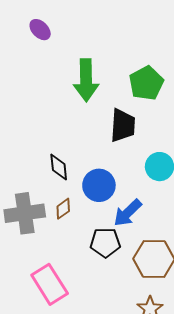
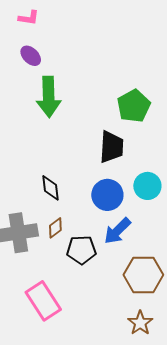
green arrow: (86, 80) -> (49, 97), moved
blue circle: (99, 185) -> (107, 195), moved
black pentagon: (105, 243) -> (81, 250), moved

